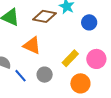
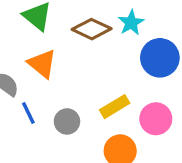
blue circle: (89, 22) -> (160, 58), size x1.5
orange triangle: (32, 46) -> (42, 64), moved

